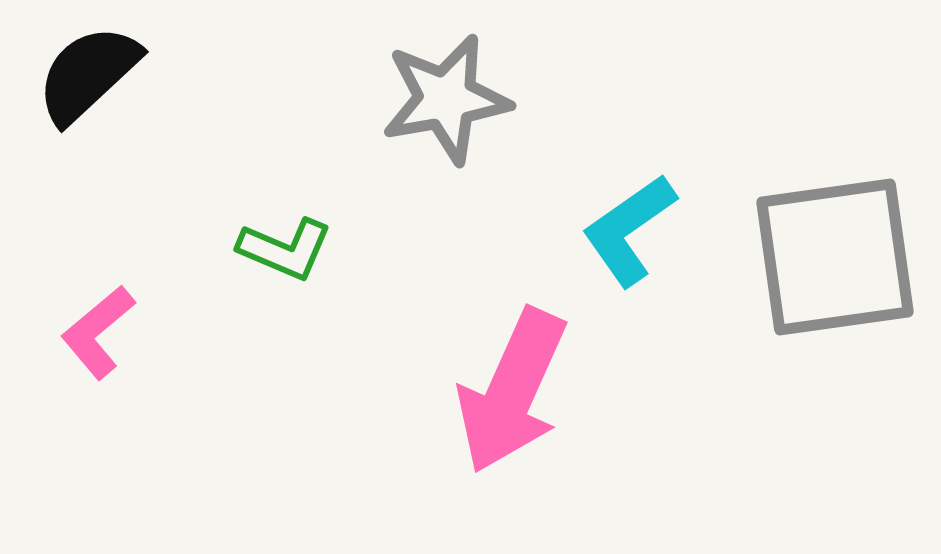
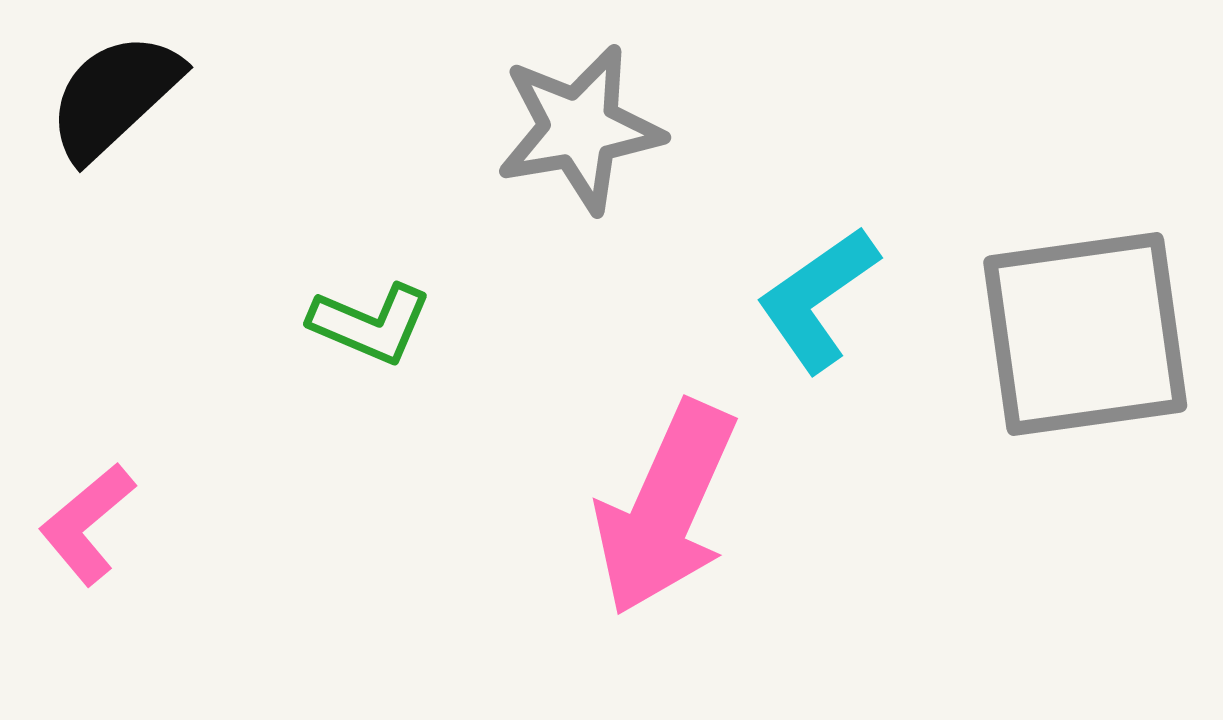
pink L-shape: (98, 332) -> (87, 524), moved

